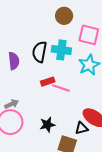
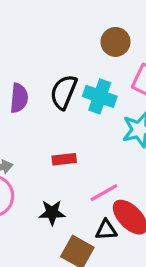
red rectangle: (48, 82) -> (64, 159), moved
pink line: (61, 88) -> (104, 193), moved, turned -60

